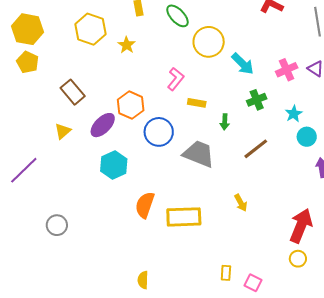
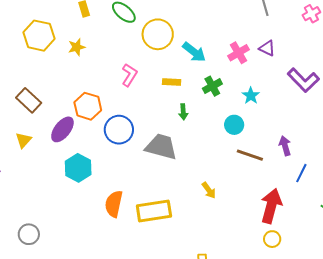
yellow star: (127, 45) -> (77, 47), turned 30
yellow rectangle: (197, 103) -> (172, 82), moved
cyan circle: (307, 137) -> (234, 125), moved
brown line: (256, 149) -> (250, 155), moved, turned 64

